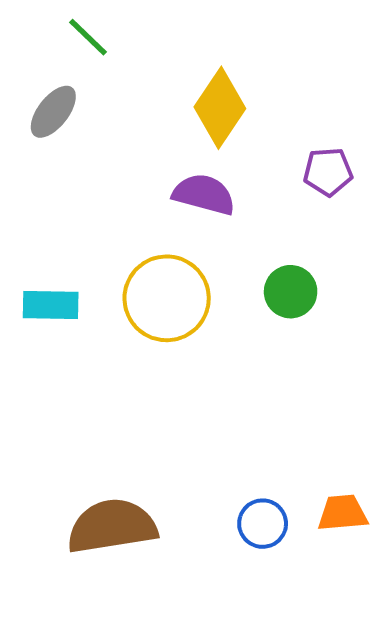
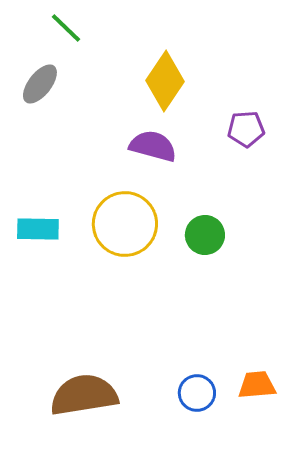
green circle: (291, 292) -> (205, 235), moved

